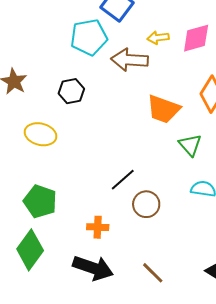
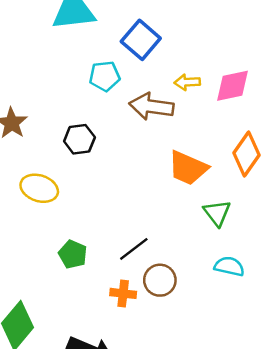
cyan pentagon: (89, 37) -> (105, 76), size x0.7
green pentagon: (40, 201) -> (73, 254), moved, size x0.7
orange cross: (98, 227) -> (123, 293), moved

